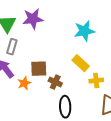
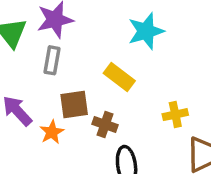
gray rectangle: (12, 47) -> (52, 60), moved
yellow rectangle: (81, 63) -> (119, 77), moved

